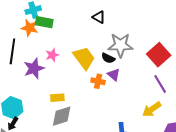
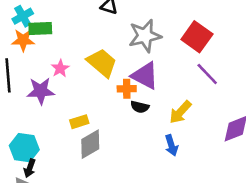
black semicircle: (108, 58) -> (140, 107), moved
purple star: (34, 68) -> (41, 91), turned 30
purple triangle: (114, 75) -> (145, 76), size x1.6
yellow arrow: (152, 109) -> (180, 112), moved

